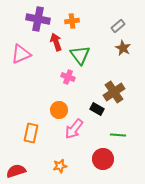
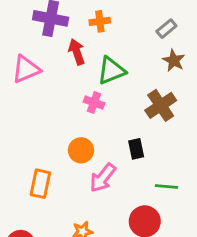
green triangle: (80, 55) -> (111, 71), turned 45
brown cross: (114, 92) -> (161, 105), moved
black rectangle: (97, 109) -> (136, 149), turned 48

